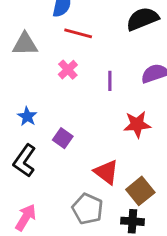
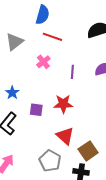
gray triangle: (25, 44) -> (14, 42), turned -42
red star: (137, 124) -> (63, 104), moved
purple square: (63, 138) -> (36, 110), turned -32

